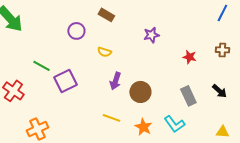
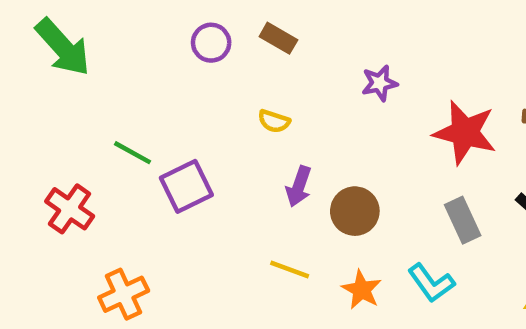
purple circle: (76, 31) -> (211, 43), moved
red star: (189, 57) -> (465, 132), size x2.0

